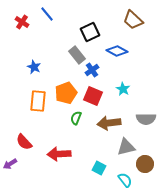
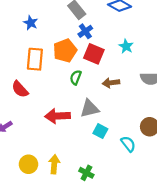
blue cross: (92, 70) -> (85, 31), moved
brown arrow: (109, 123) -> (111, 83), size x0.7
red semicircle: (24, 142) -> (20, 89), moved
gray triangle: (126, 147) -> (90, 109), moved

